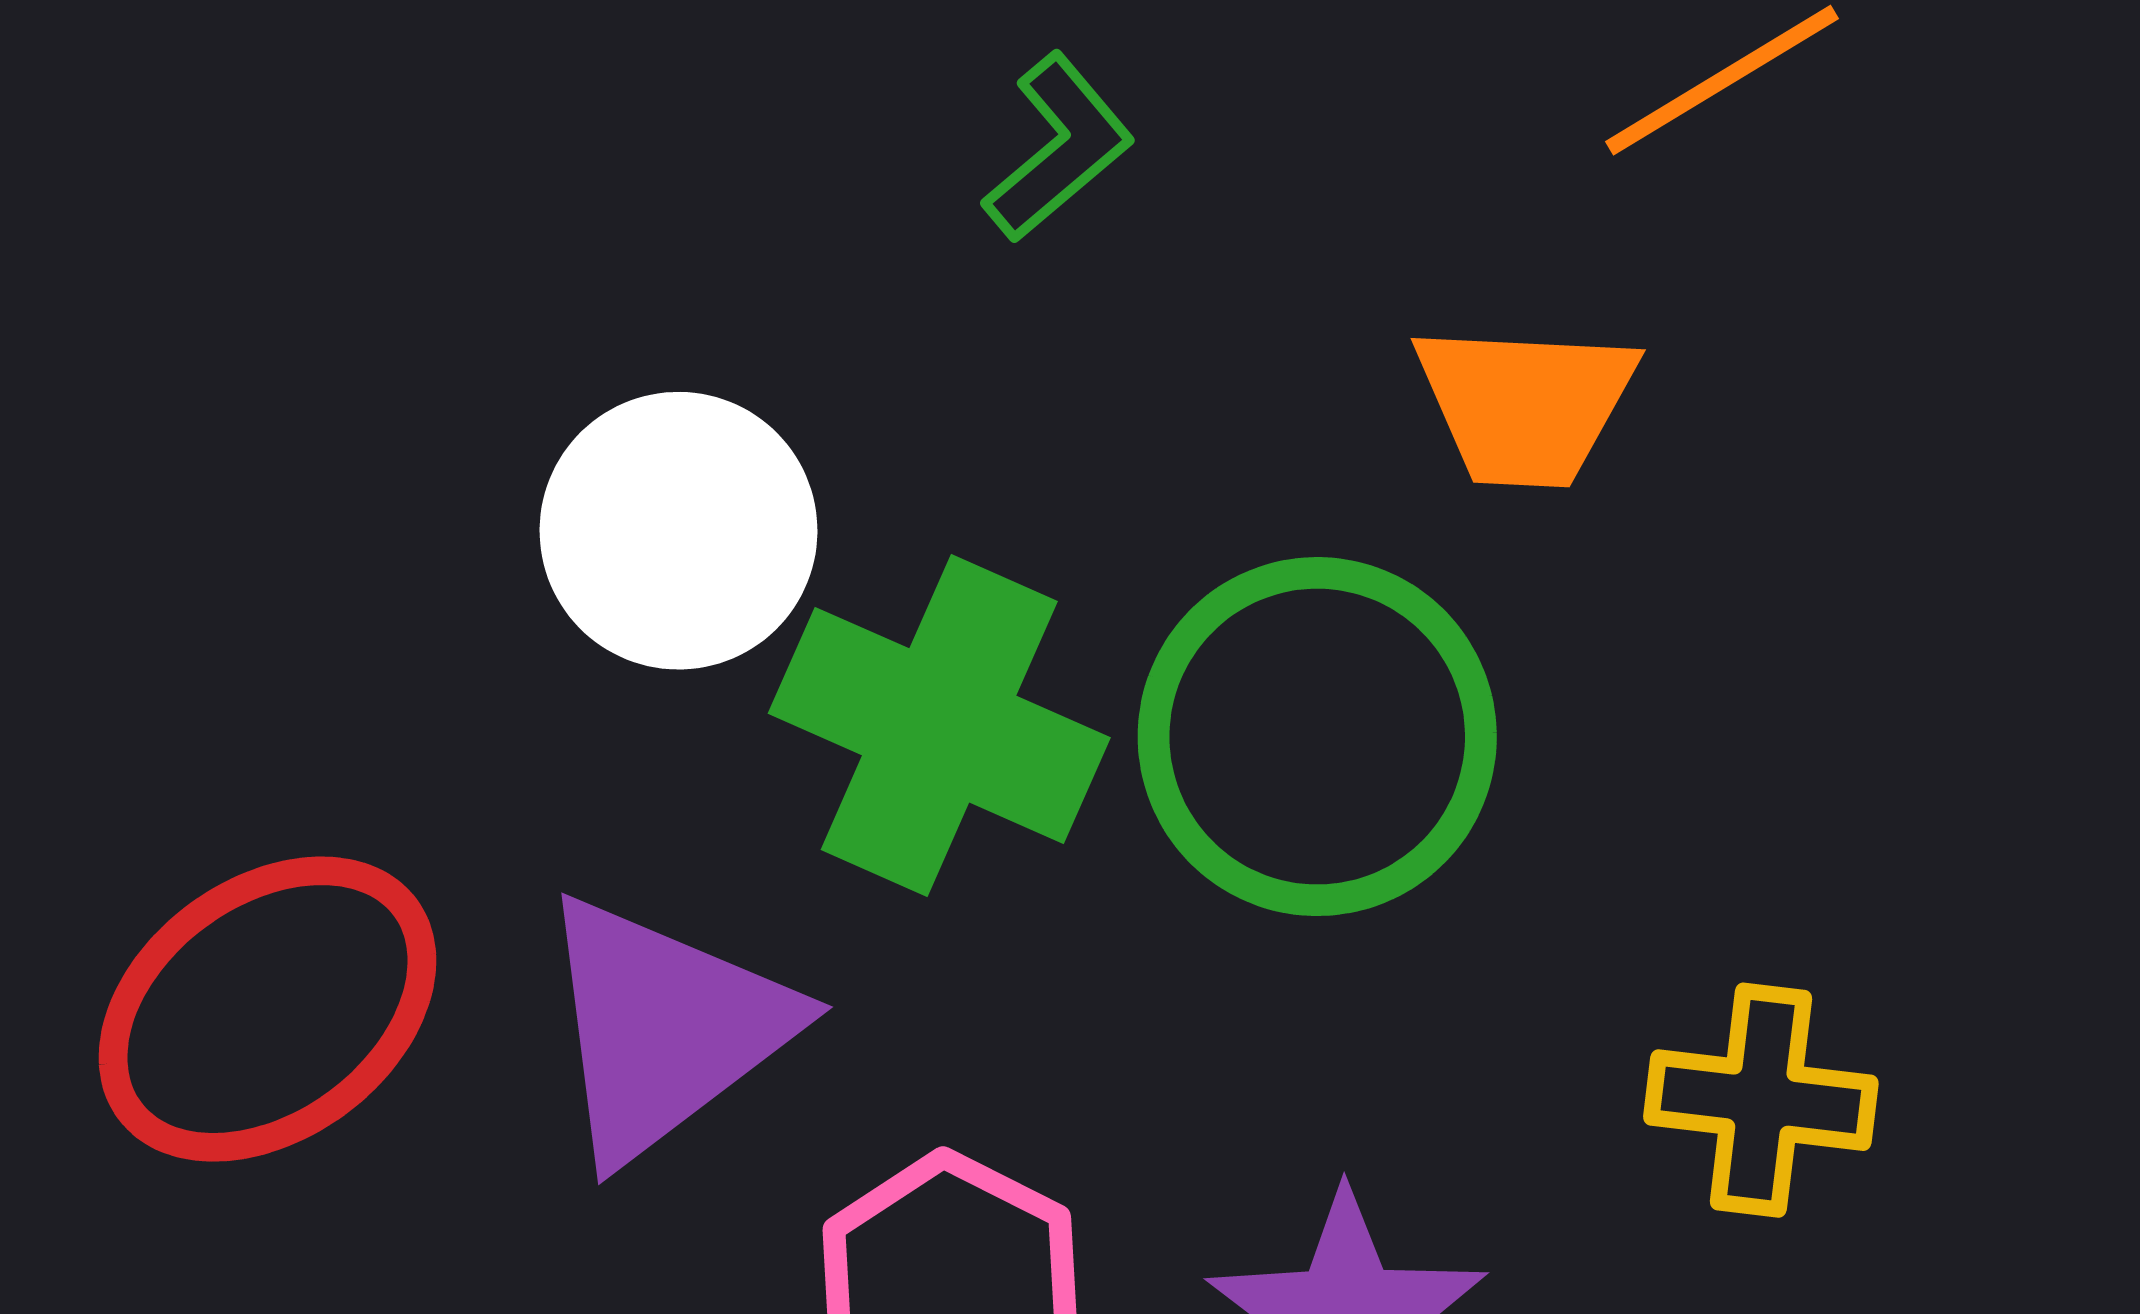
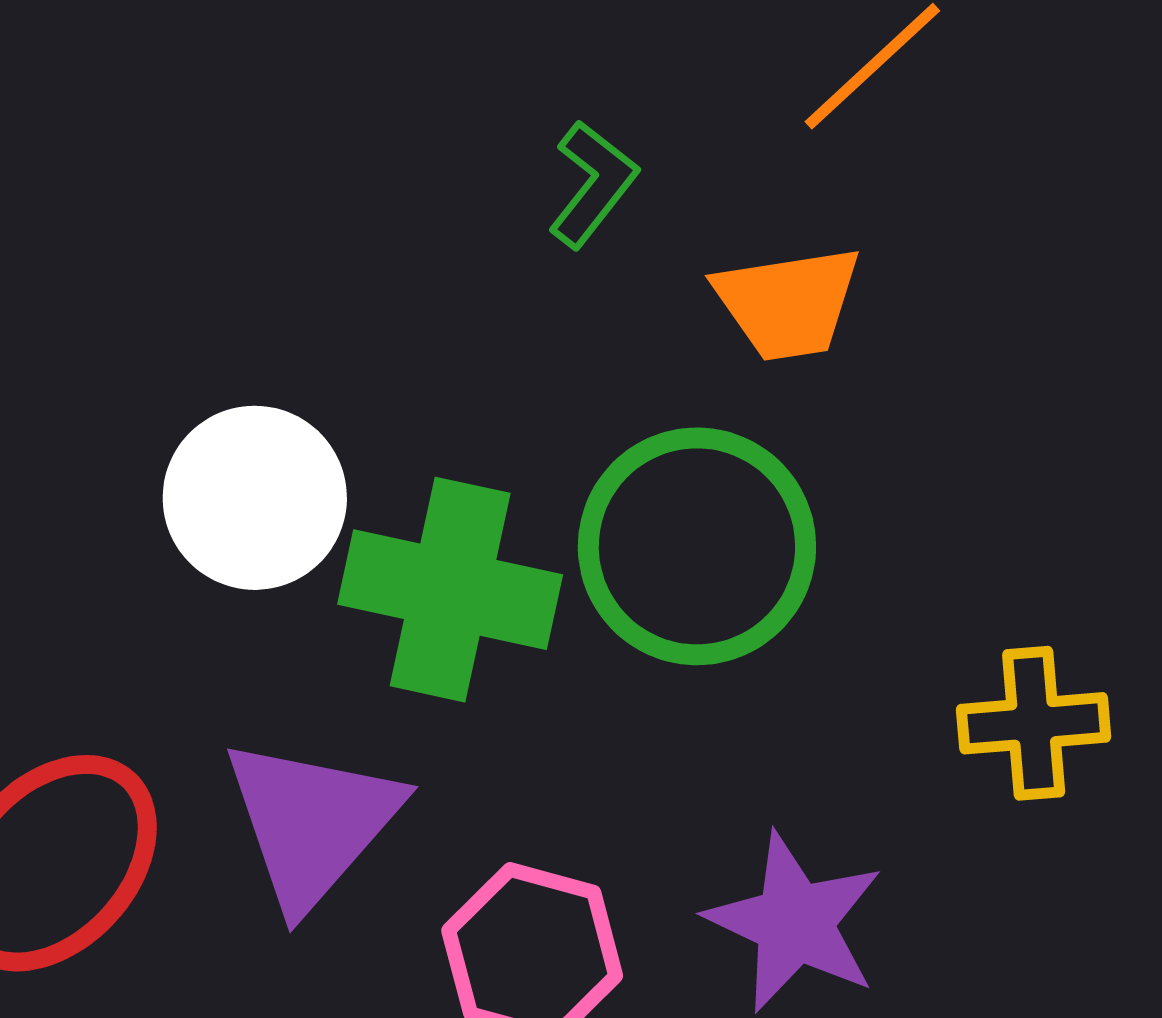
green L-shape: (1059, 148) -> (593, 184), moved

